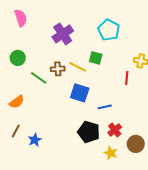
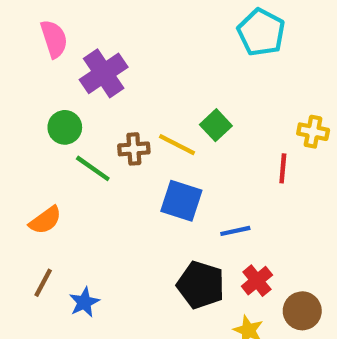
cyan pentagon: (109, 30) -> (261, 32), moved
purple cross: (63, 34) -> (104, 73), moved
green circle: (18, 58) -> (65, 127), moved
green square: (96, 58) -> (216, 125), turned 32

